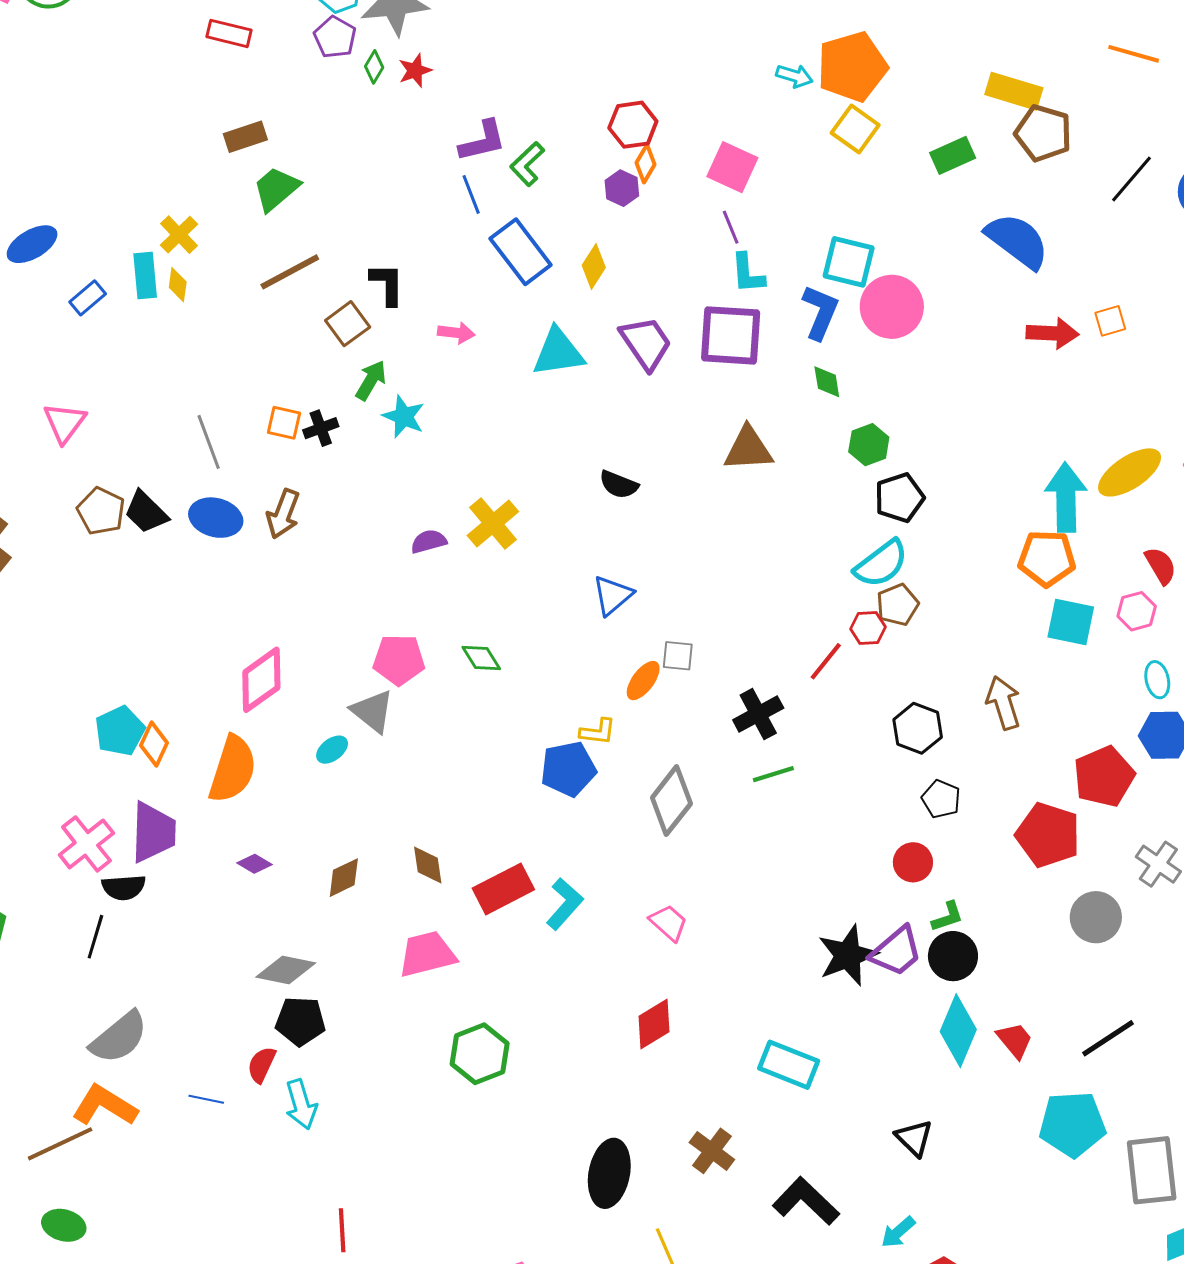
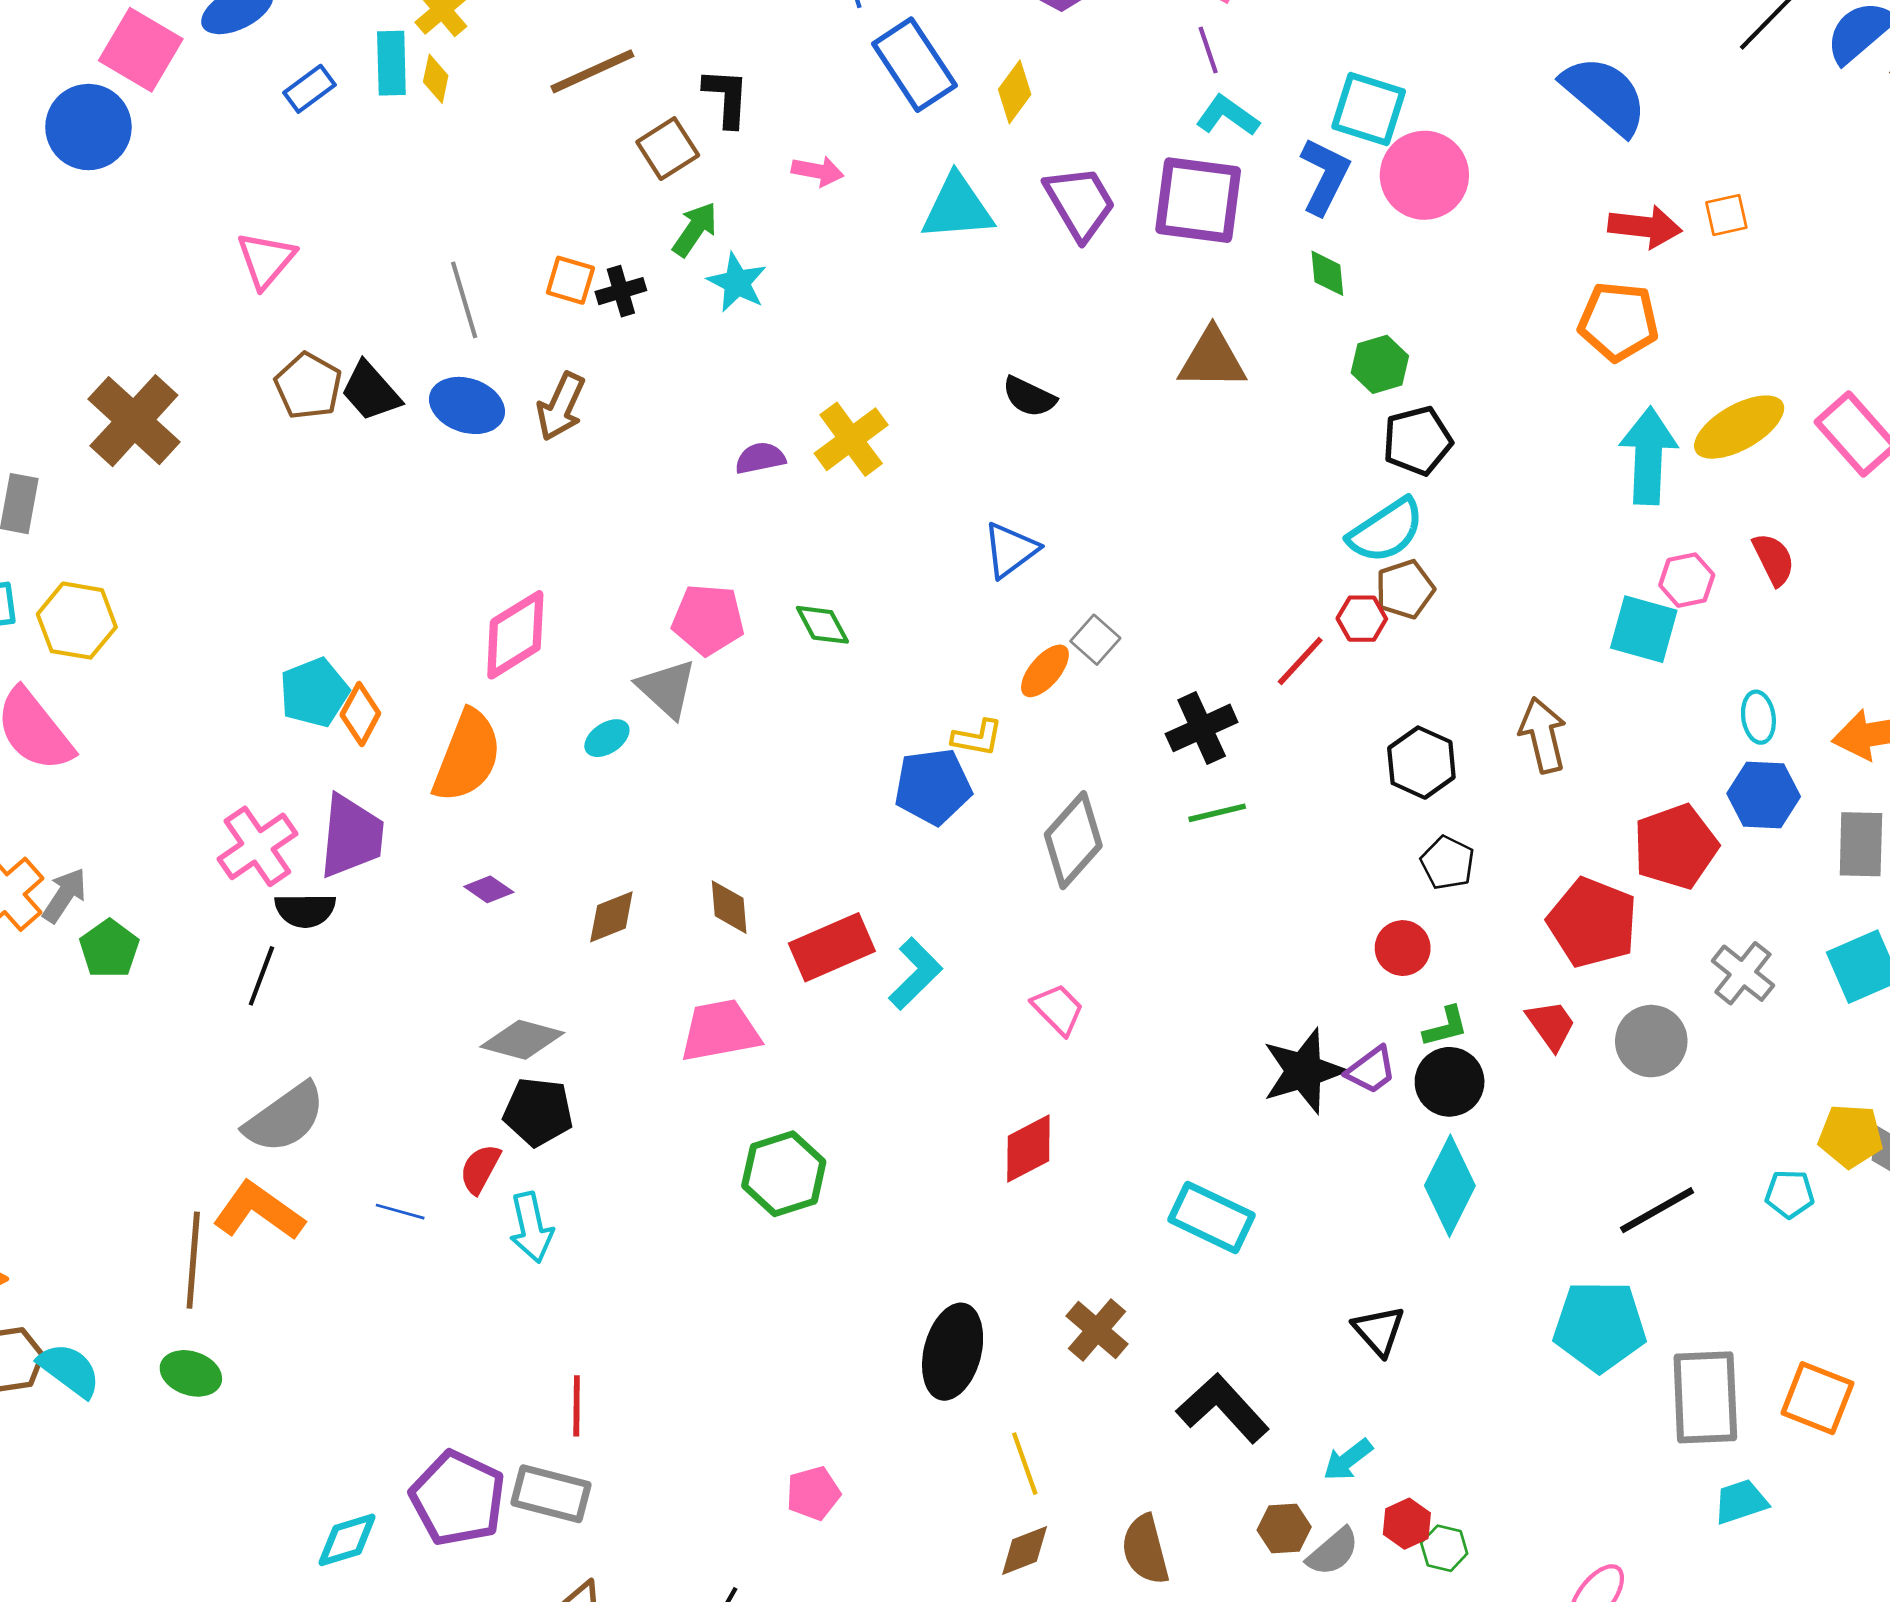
cyan L-shape: (748, 273) -> (1227, 116), turned 126
orange pentagon: (1047, 558) -> (1618, 321), moved
pink hexagon: (1137, 611) -> (1687, 580), moved
gray square: (678, 656) -> (1095, 640), turned 32
purple trapezoid: (896, 951) -> (1371, 1070), size x0.7
red trapezoid: (1015, 1040) -> (1551, 1025), moved
brown line: (60, 1144) -> (193, 1260), turned -64

